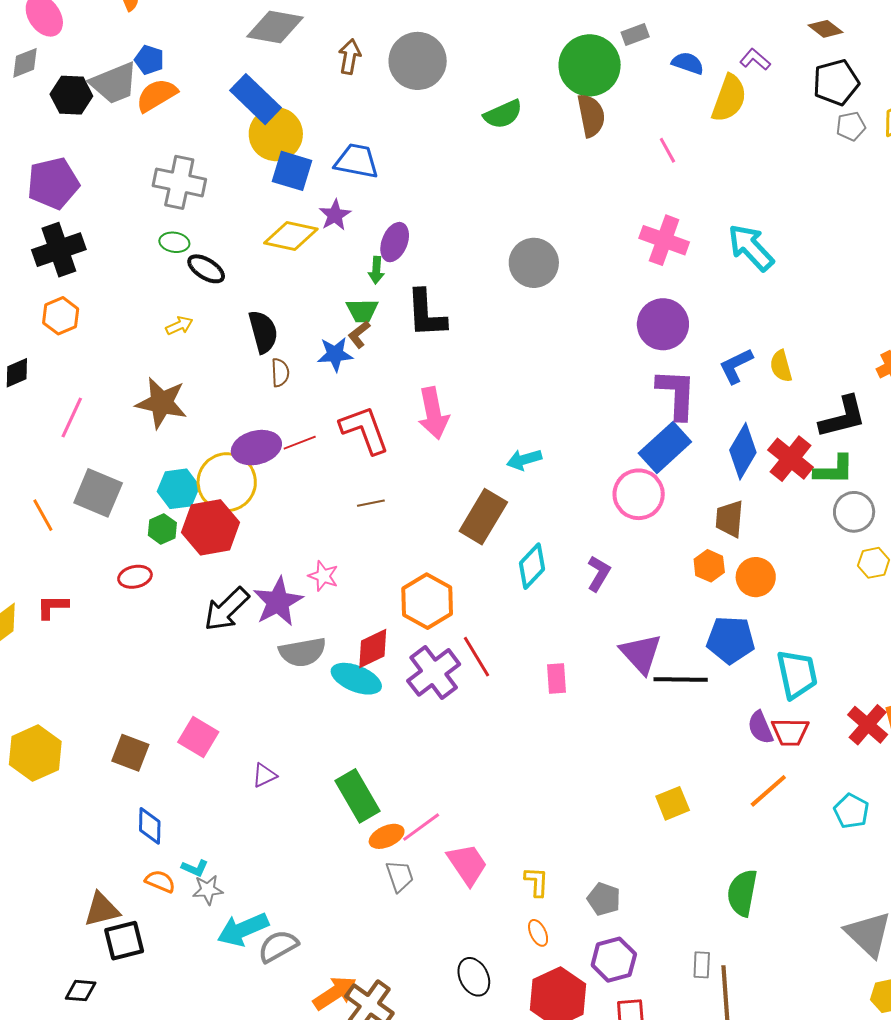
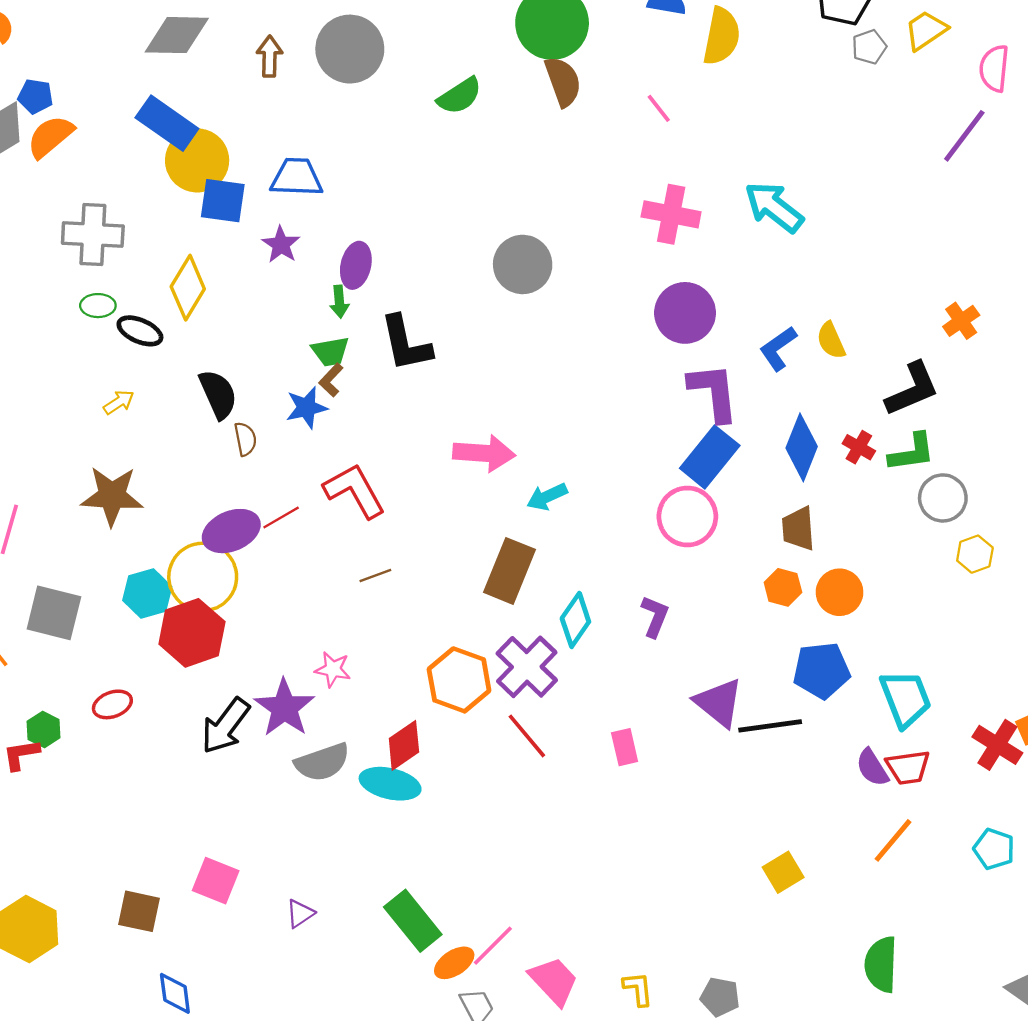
yellow diamond: (291, 236) -> (188, 288), moved, turned -62
pink arrow: (433, 413) -> (484, 453), moved, turned -66
red cross: (791, 459) -> (859, 447), size x0.6
green hexagon: (162, 529) -> (44, 730), moved
purple cross: (434, 672) -> (527, 667), moved

